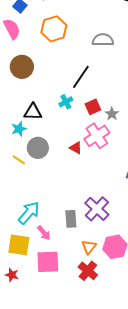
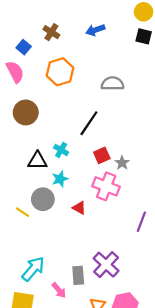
cyan cross: (66, 102) -> (61, 150), moved, turned -32
cyan star: (19, 129) -> (60, 179), moved
pink cross: (97, 136) -> (106, 186), turned -35
red triangle: (76, 148) -> (79, 208), moved
pink arrow: (44, 233) -> (59, 290), moved

